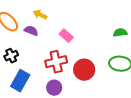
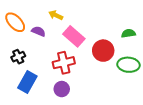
yellow arrow: (40, 15) -> (56, 15), moved
pink rectangle: (66, 36) -> (74, 36), size x1.5
red circle: (84, 70) -> (103, 51), moved

